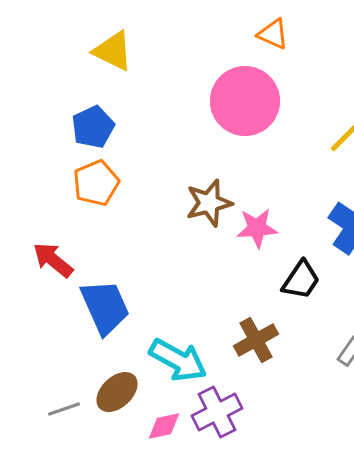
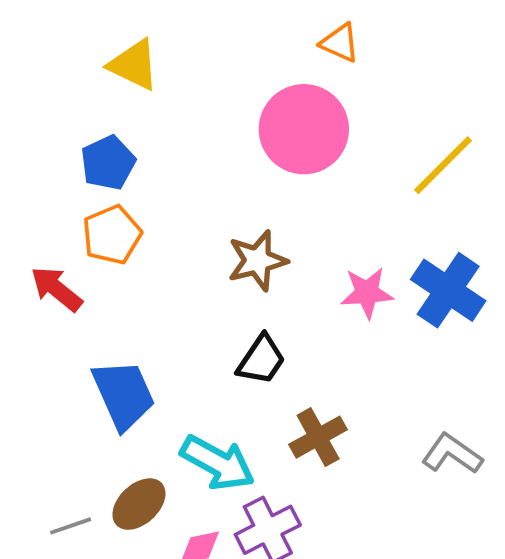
pink star: (257, 228) -> (367, 293), moved
red arrow: (53, 260) -> (57, 289), moved
black trapezoid: (301, 280) -> (261, 360), moved

